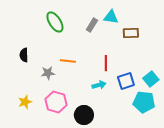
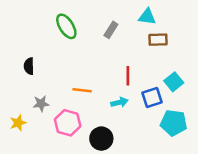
cyan triangle: (111, 17) -> (147, 17), moved
orange line: (68, 61) -> (82, 90), moved
gray star: (48, 73) -> (41, 104), moved
cyan square: (151, 79) -> (174, 82), moved
yellow star: (25, 102) -> (18, 123), moved

